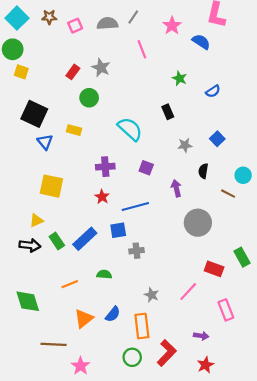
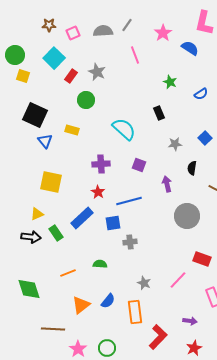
cyan square: (17, 18) -> (54, 58), moved
blue rectangle: (85, 239) -> (82, 218), moved
green circle: (132, 357) -> (107, 348), moved

